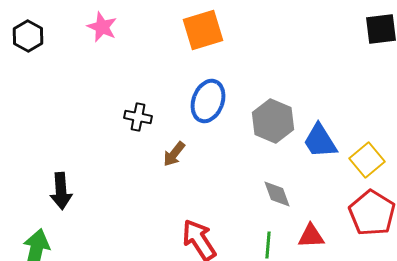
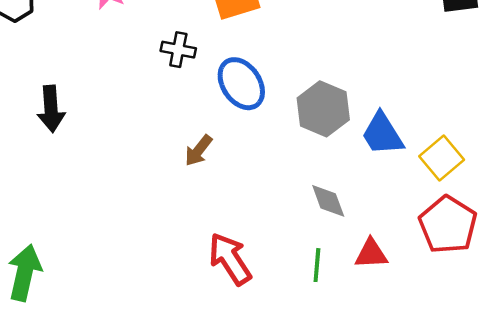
blue ellipse: (208, 101) -> (241, 84), turned -54
black cross: (138, 117) -> (178, 50), moved
black arrow: (61, 191) -> (51, 109), moved

